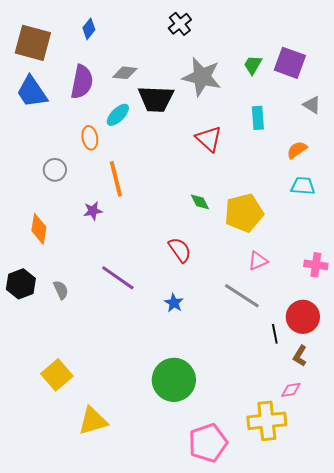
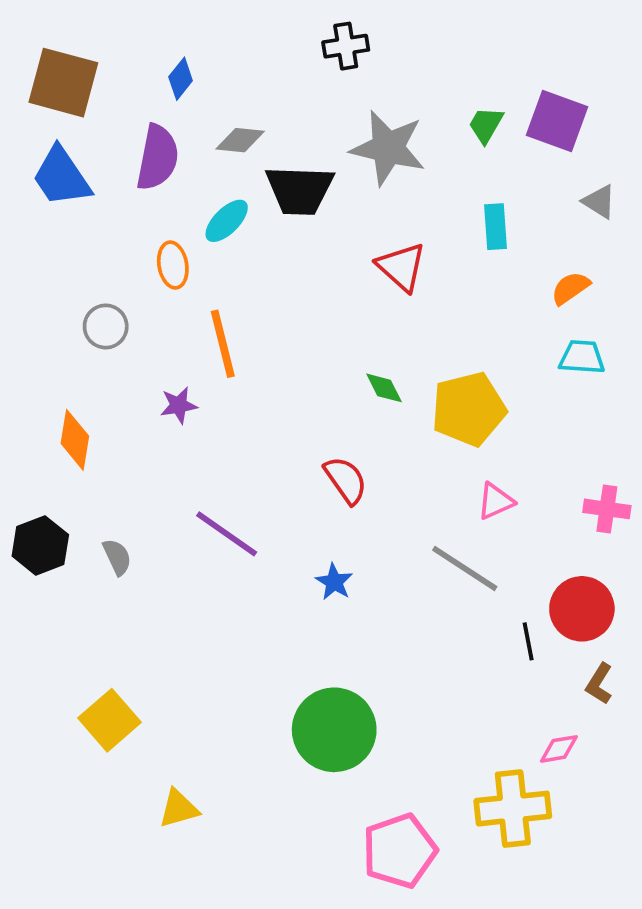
black cross: (180, 24) -> (346, 46), turned 30
blue diamond: (89, 29) -> (181, 79), moved
brown L-shape: (300, 356) -> (599, 684), moved
yellow triangle: (93, 421) -> (179, 809), size x0.7

